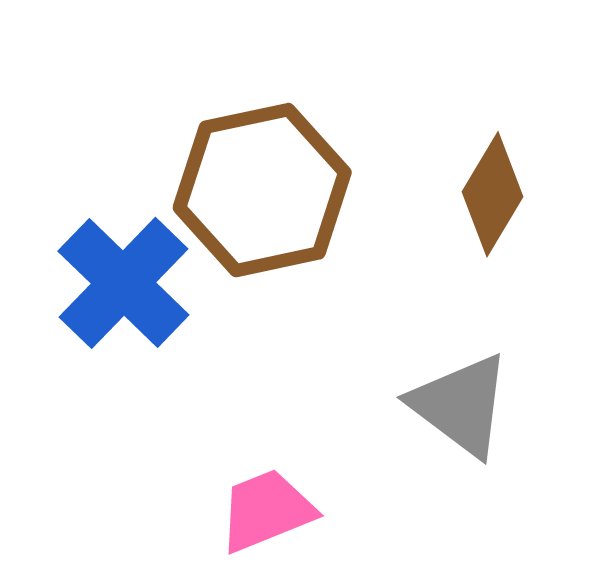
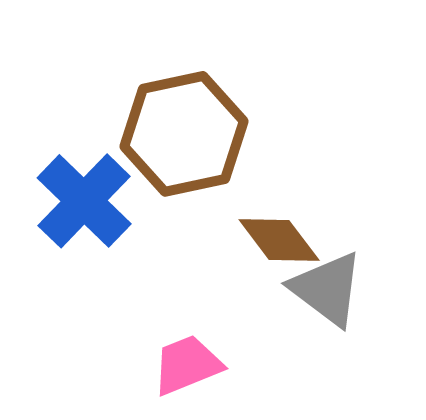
brown diamond: (492, 194) -> (279, 240), moved, turned -68

